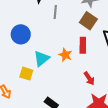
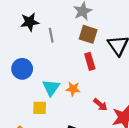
orange star: (65, 55) -> (73, 89), moved
red arrow: (89, 78) -> (100, 105), moved

